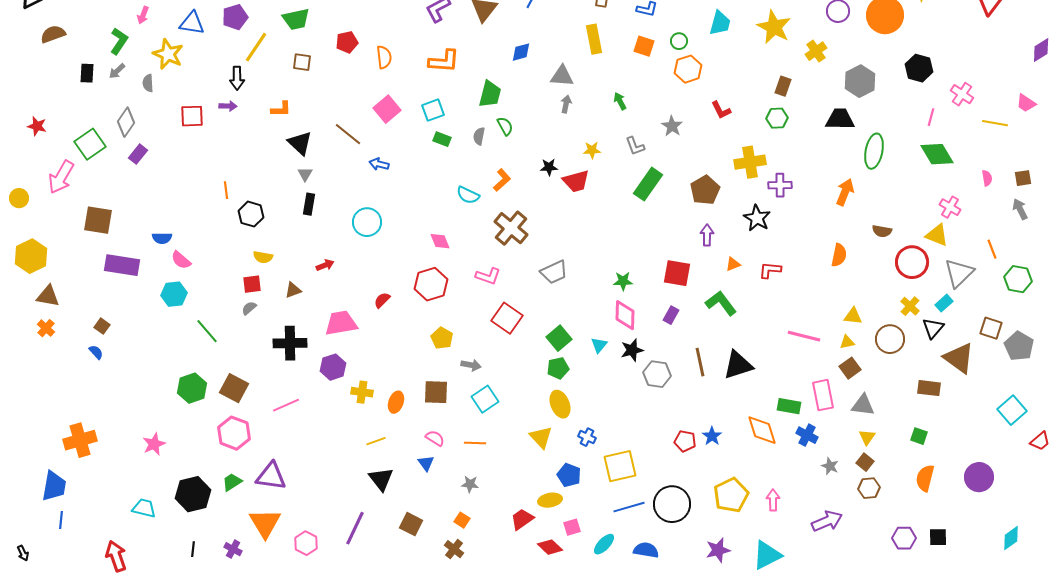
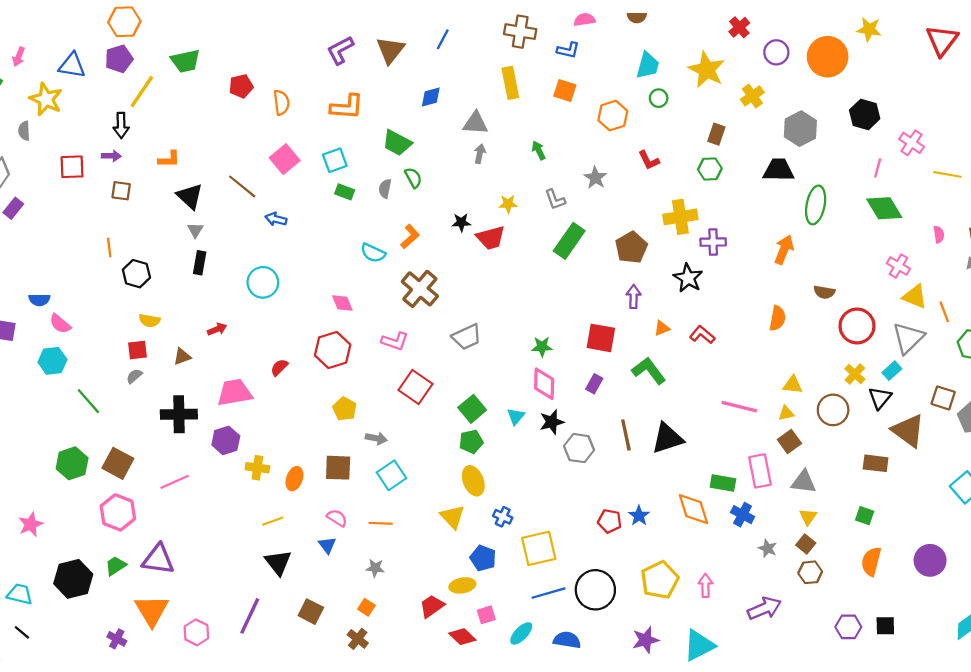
green circle: (679, 41) -> (659, 98), moved
brown square: (302, 62) -> (121, 191), moved
green trapezoid: (490, 94) -> (397, 143), turned 104
yellow triangle: (937, 235) -> (915, 297), moved
red L-shape: (770, 270) -> (702, 335), turned 35
black line: (193, 549) -> (22, 632), moved, turned -56

